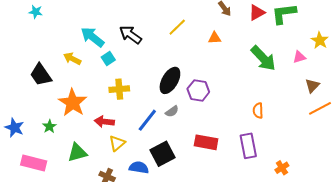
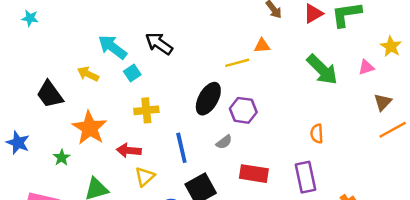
cyan star: (36, 12) -> (30, 18), moved
yellow line: (177, 27) -> (237, 63), moved, turned 30
gray semicircle: (172, 111) -> (224, 142), moved
blue line: (147, 120) -> (181, 148), turned -50
blue star: (14, 128) -> (18, 143), moved

